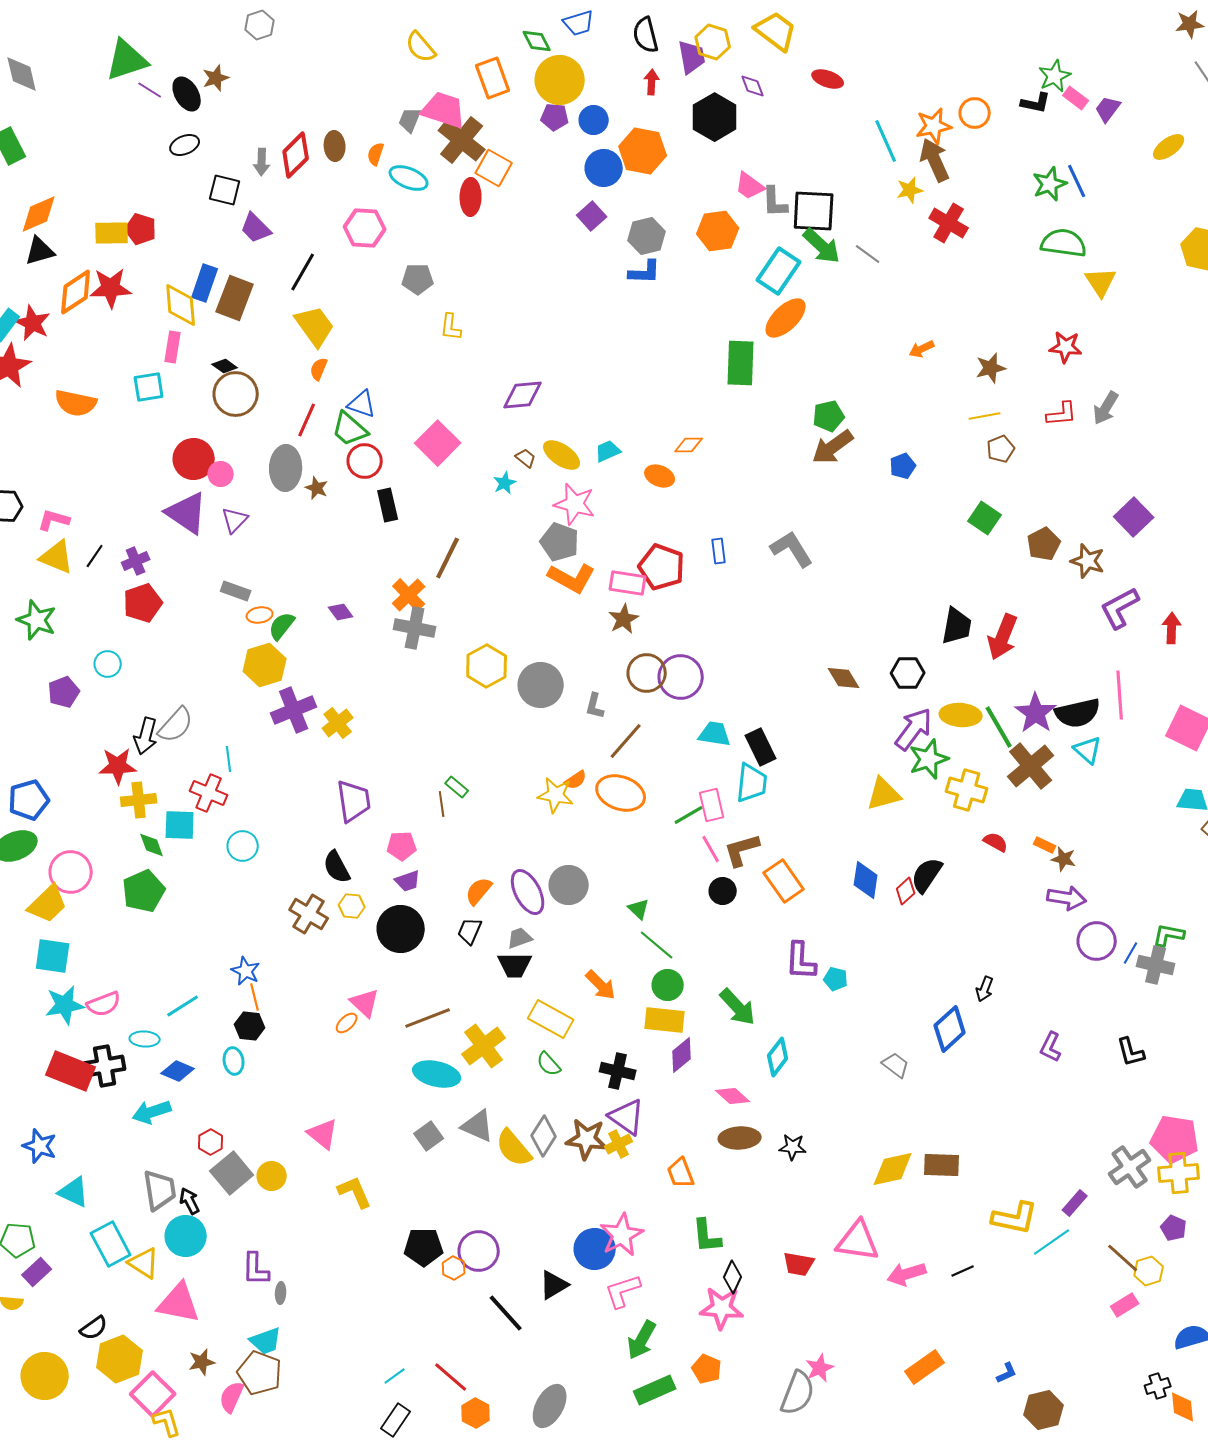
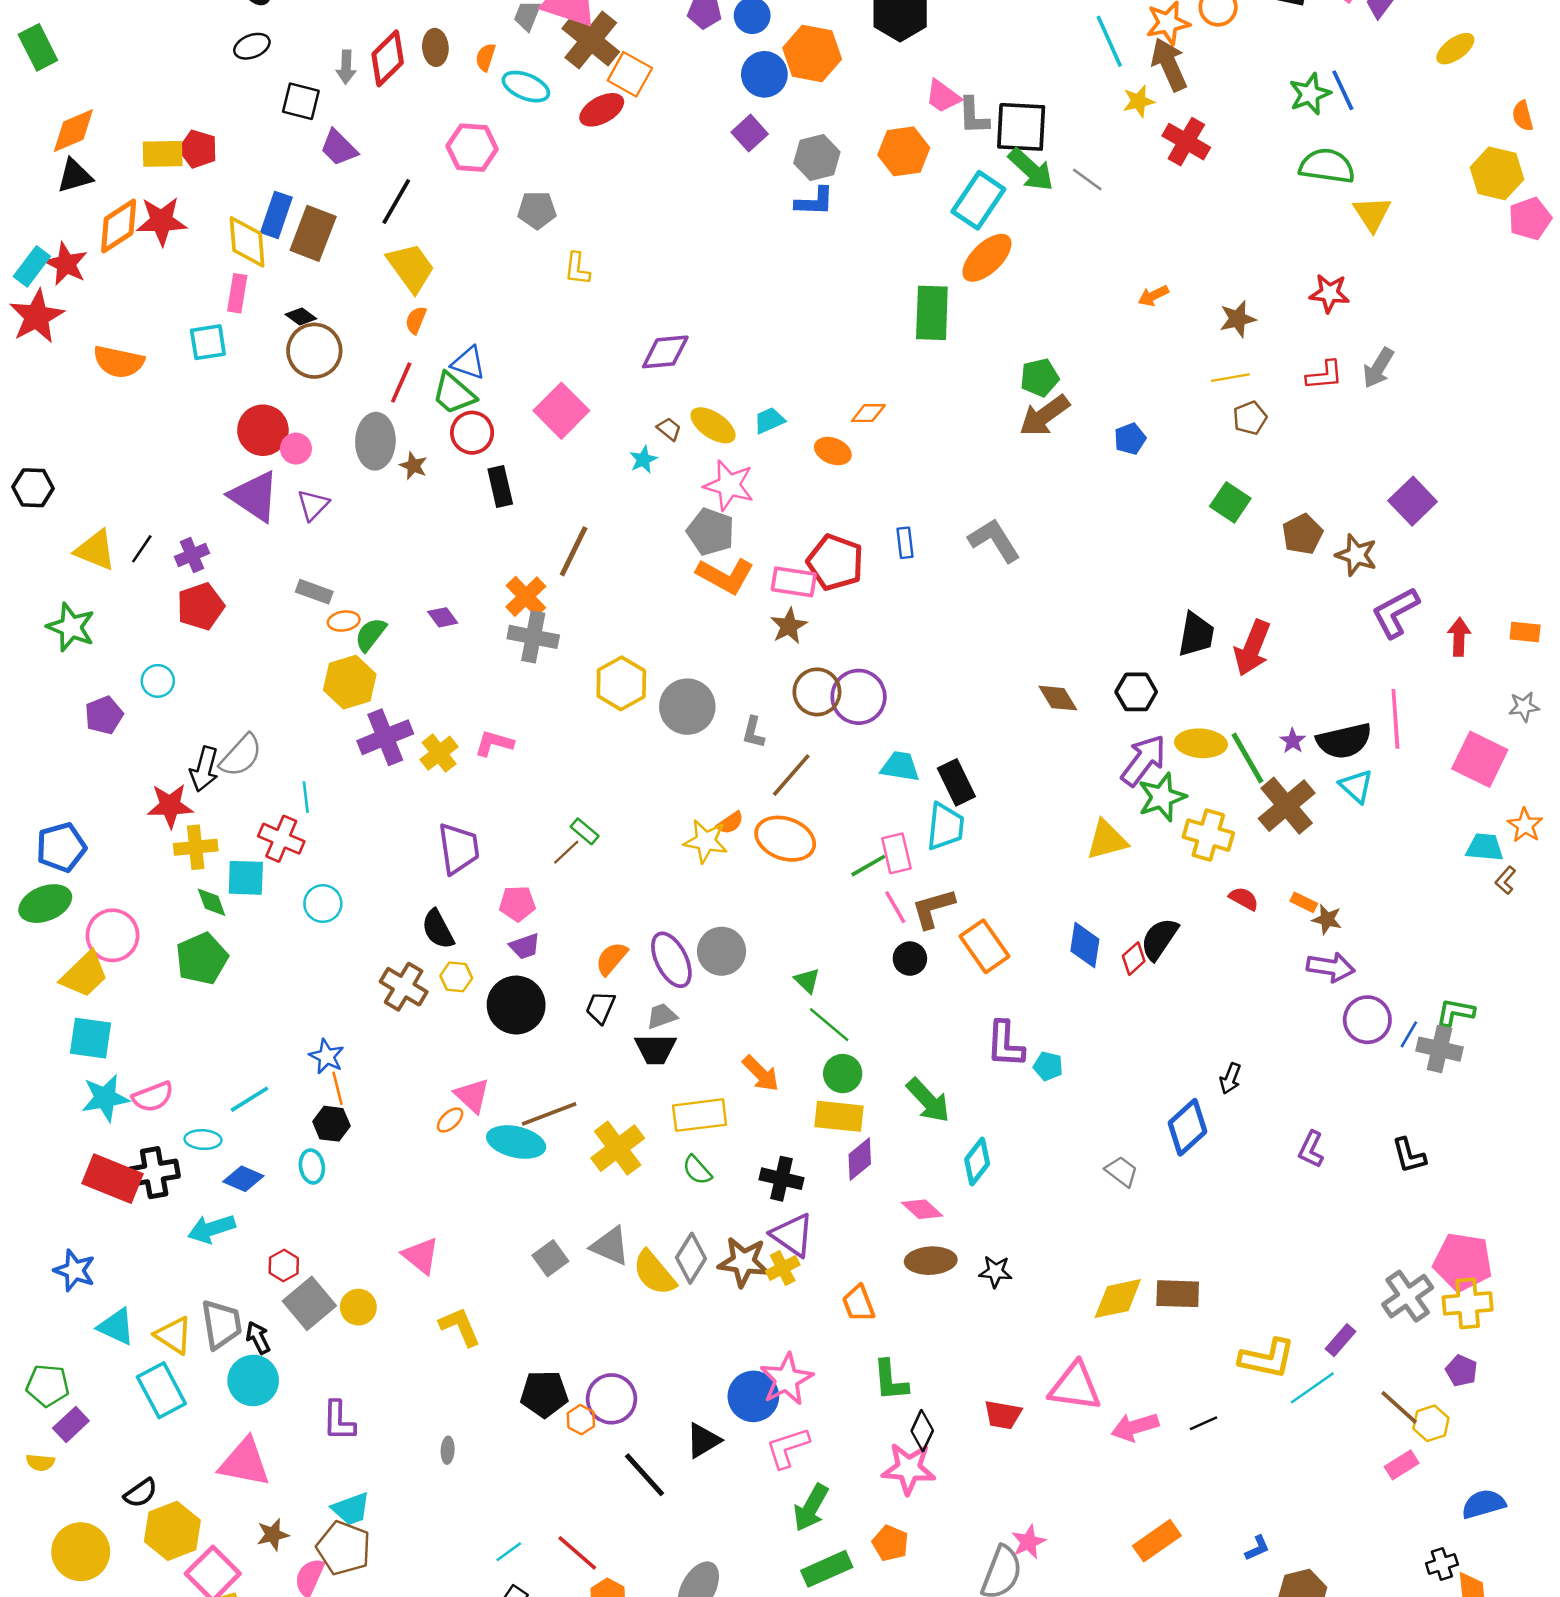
red ellipse: (471, 197) -> (602, 110), turned 60
pink L-shape: (54, 520) -> (494, 743), moved
purple star: (1036, 713) -> (1293, 741), size x0.5
brown line: (442, 804) -> (566, 852), turned 55
yellow rectangle: (551, 1019) -> (700, 1115), turned -36
cyan ellipse: (437, 1074) -> (516, 1142), moved
yellow triangle: (144, 1263) -> (174, 1335), moved
gray ellipse: (281, 1293) -> (448, 1450), moved

